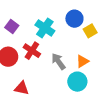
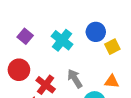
red cross: (32, 51) -> (46, 85), moved
orange triangle: (82, 61) -> (112, 81), moved, turned 32

